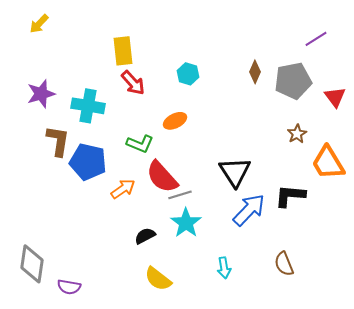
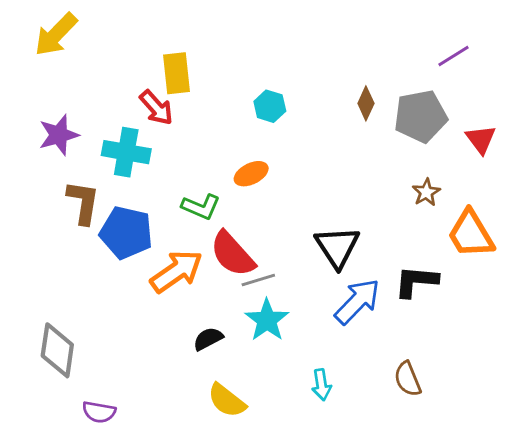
yellow arrow: (39, 24) -> (56, 34), size x1.6
red arrow: (133, 83) -> (156, 108), moved
orange arrow: (123, 189) -> (176, 271), size x1.5
gray diamond: (32, 264) -> (57, 350), moved

